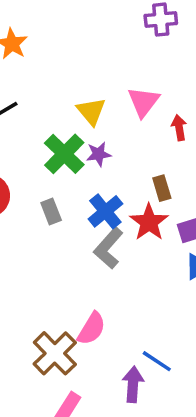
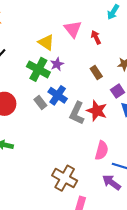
blue cross: (105, 211) -> (58, 95), moved
red star: (149, 222) -> (97, 111), moved
pink semicircle: (91, 329) -> (102, 150), moved
purple arrow: (133, 384) -> (112, 182), turned -42

